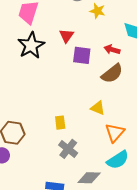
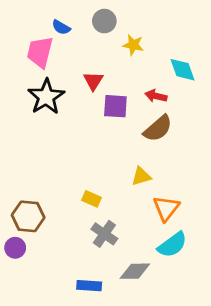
yellow triangle: (98, 108) -> (141, 176), turned -35
yellow rectangle: (60, 123) -> (91, 199), turned -56

